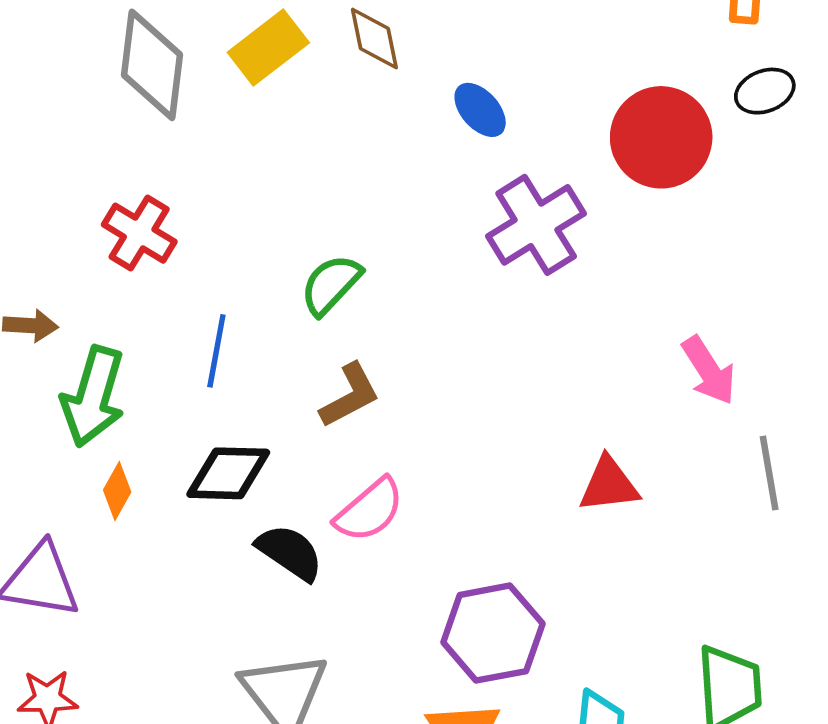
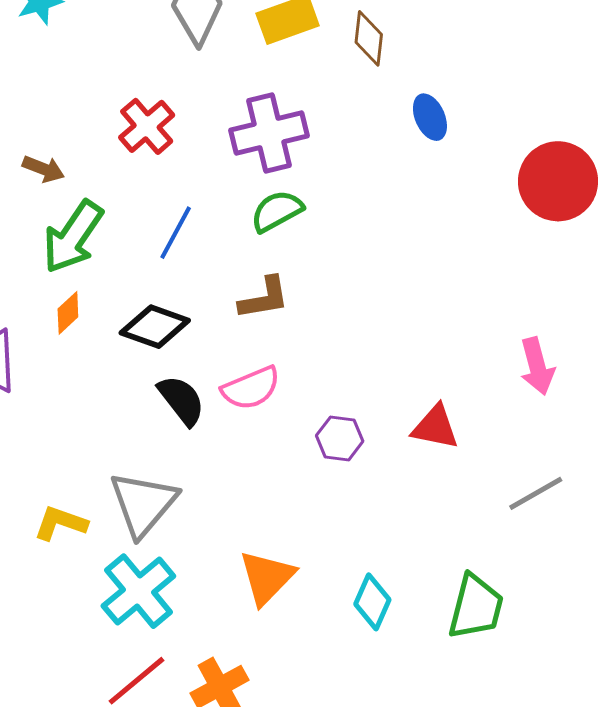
purple cross: (536, 225) -> (269, 133), moved
gray line: (769, 473) -> (536, 493), moved, turned 52
purple hexagon: (493, 633) -> (340, 438), moved, size x0.6

